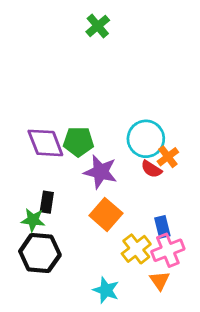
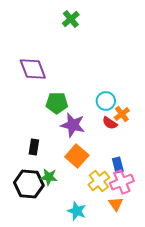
cyan circle: (146, 139) -> (106, 101), size x0.7
purple diamond: (45, 143) -> (33, 69), moved
green star: (33, 220) -> (49, 177), moved

